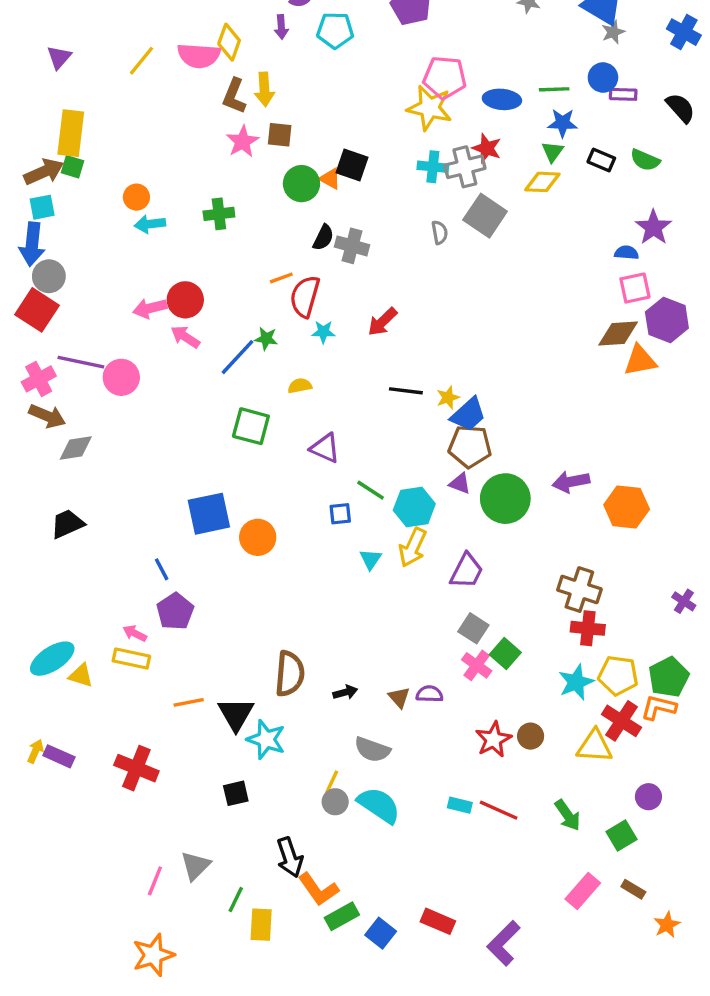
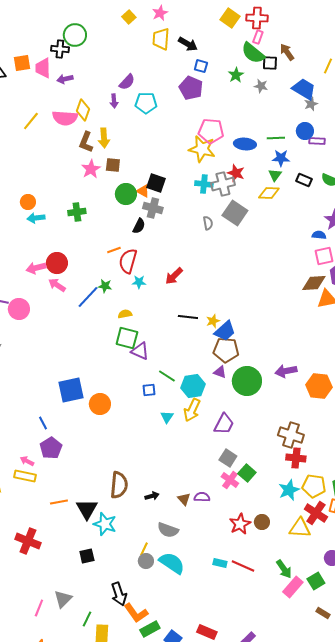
gray cross: (352, 246) -> (153, 208), moved
green square: (251, 426) -> (127, 338), moved
pink rectangle: (583, 891) -> (293, 587), moved

